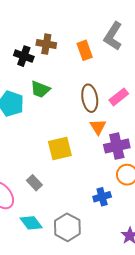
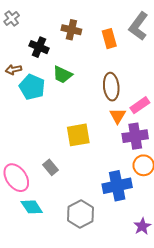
black cross: (24, 56) -> (39, 47), moved
pink rectangle: (119, 97) -> (140, 105), moved
blue cross: (102, 197) -> (117, 186), size x1.6
cyan diamond: (31, 223) -> (32, 207), moved

